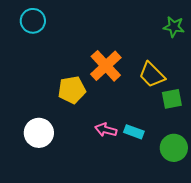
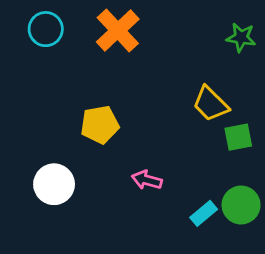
orange cross: (106, 66) -> (118, 30), moved
cyan rectangle: (134, 132) -> (204, 213), moved, turned -60

